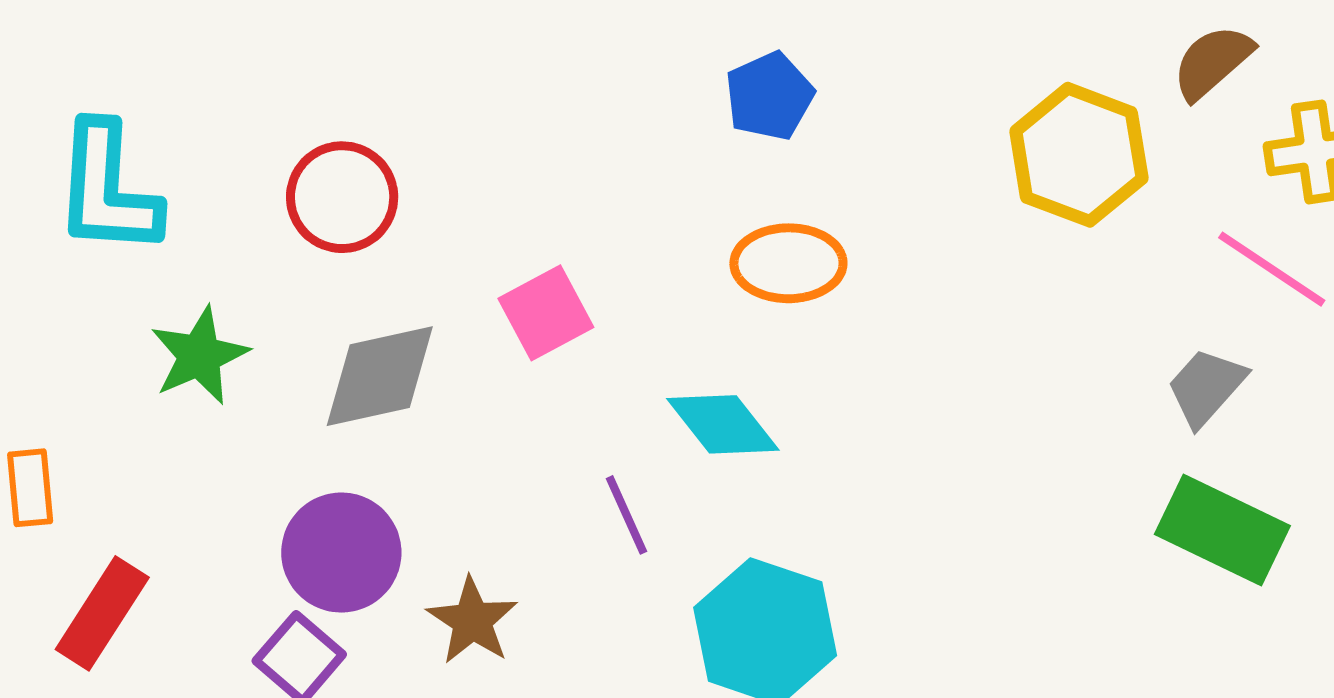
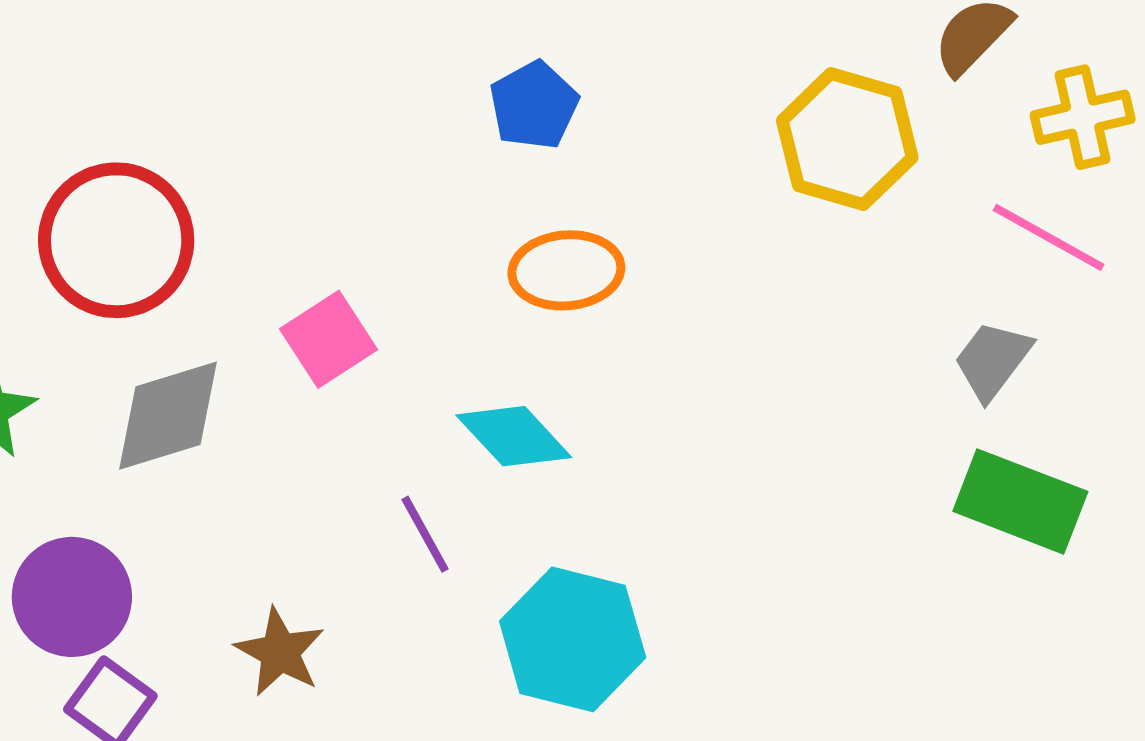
red circle: (342, 197) -> (116, 240), size x1.4
purple circle: (341, 553) -> (72, 597), moved

